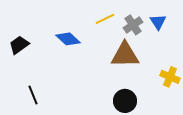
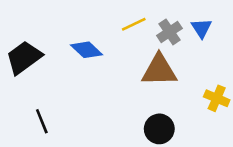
black trapezoid: (19, 45) -> (24, 57), size x1.4

